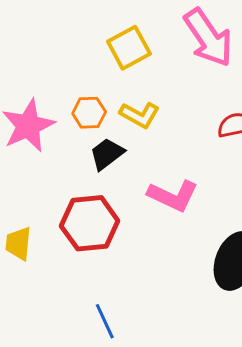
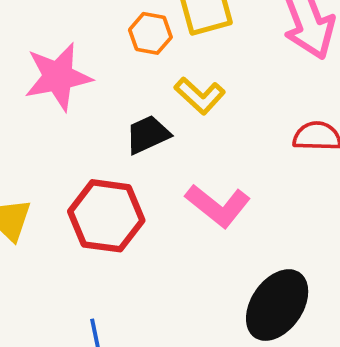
orange hexagon: (89, 113) -> (150, 33), moved

